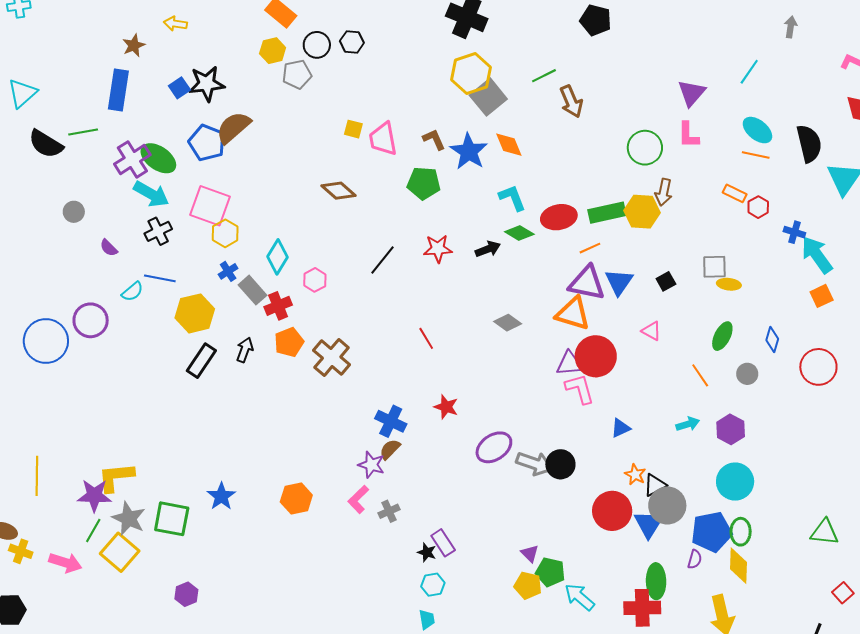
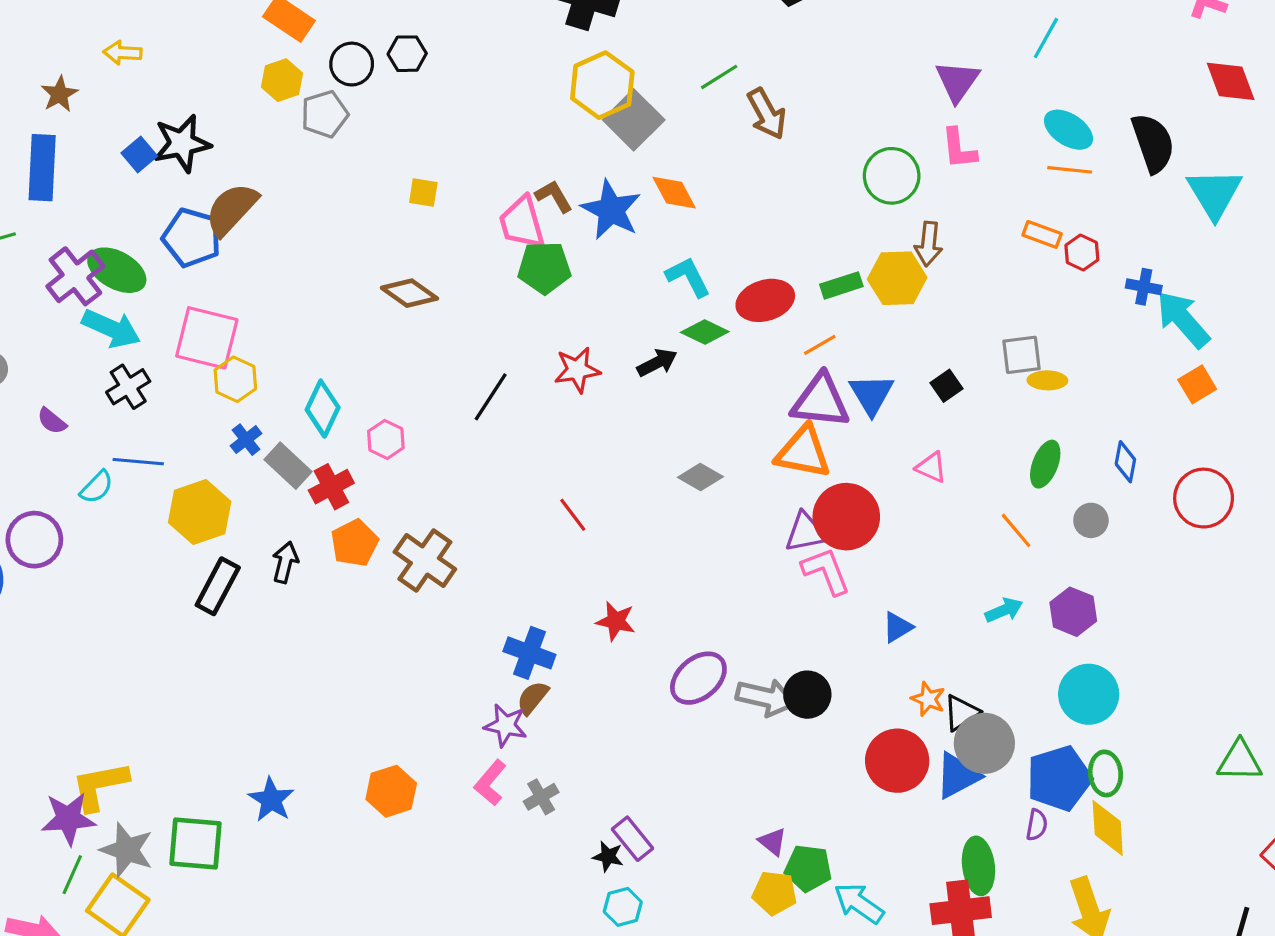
pink trapezoid: (383, 139) -> (522, 223), moved
green rectangle: (607, 213) -> (841, 285), size x0.7
blue triangle: (649, 524) -> (958, 776), turned 36

